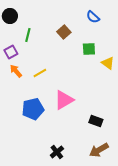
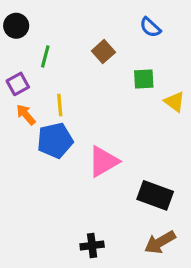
yellow line: (40, 73) -> (60, 105), moved, turned -64
blue pentagon: (33, 109) -> (55, 140), moved
black rectangle: (96, 121) -> (155, 195), size x1.5
black cross: (57, 152) -> (92, 246), turned 32

